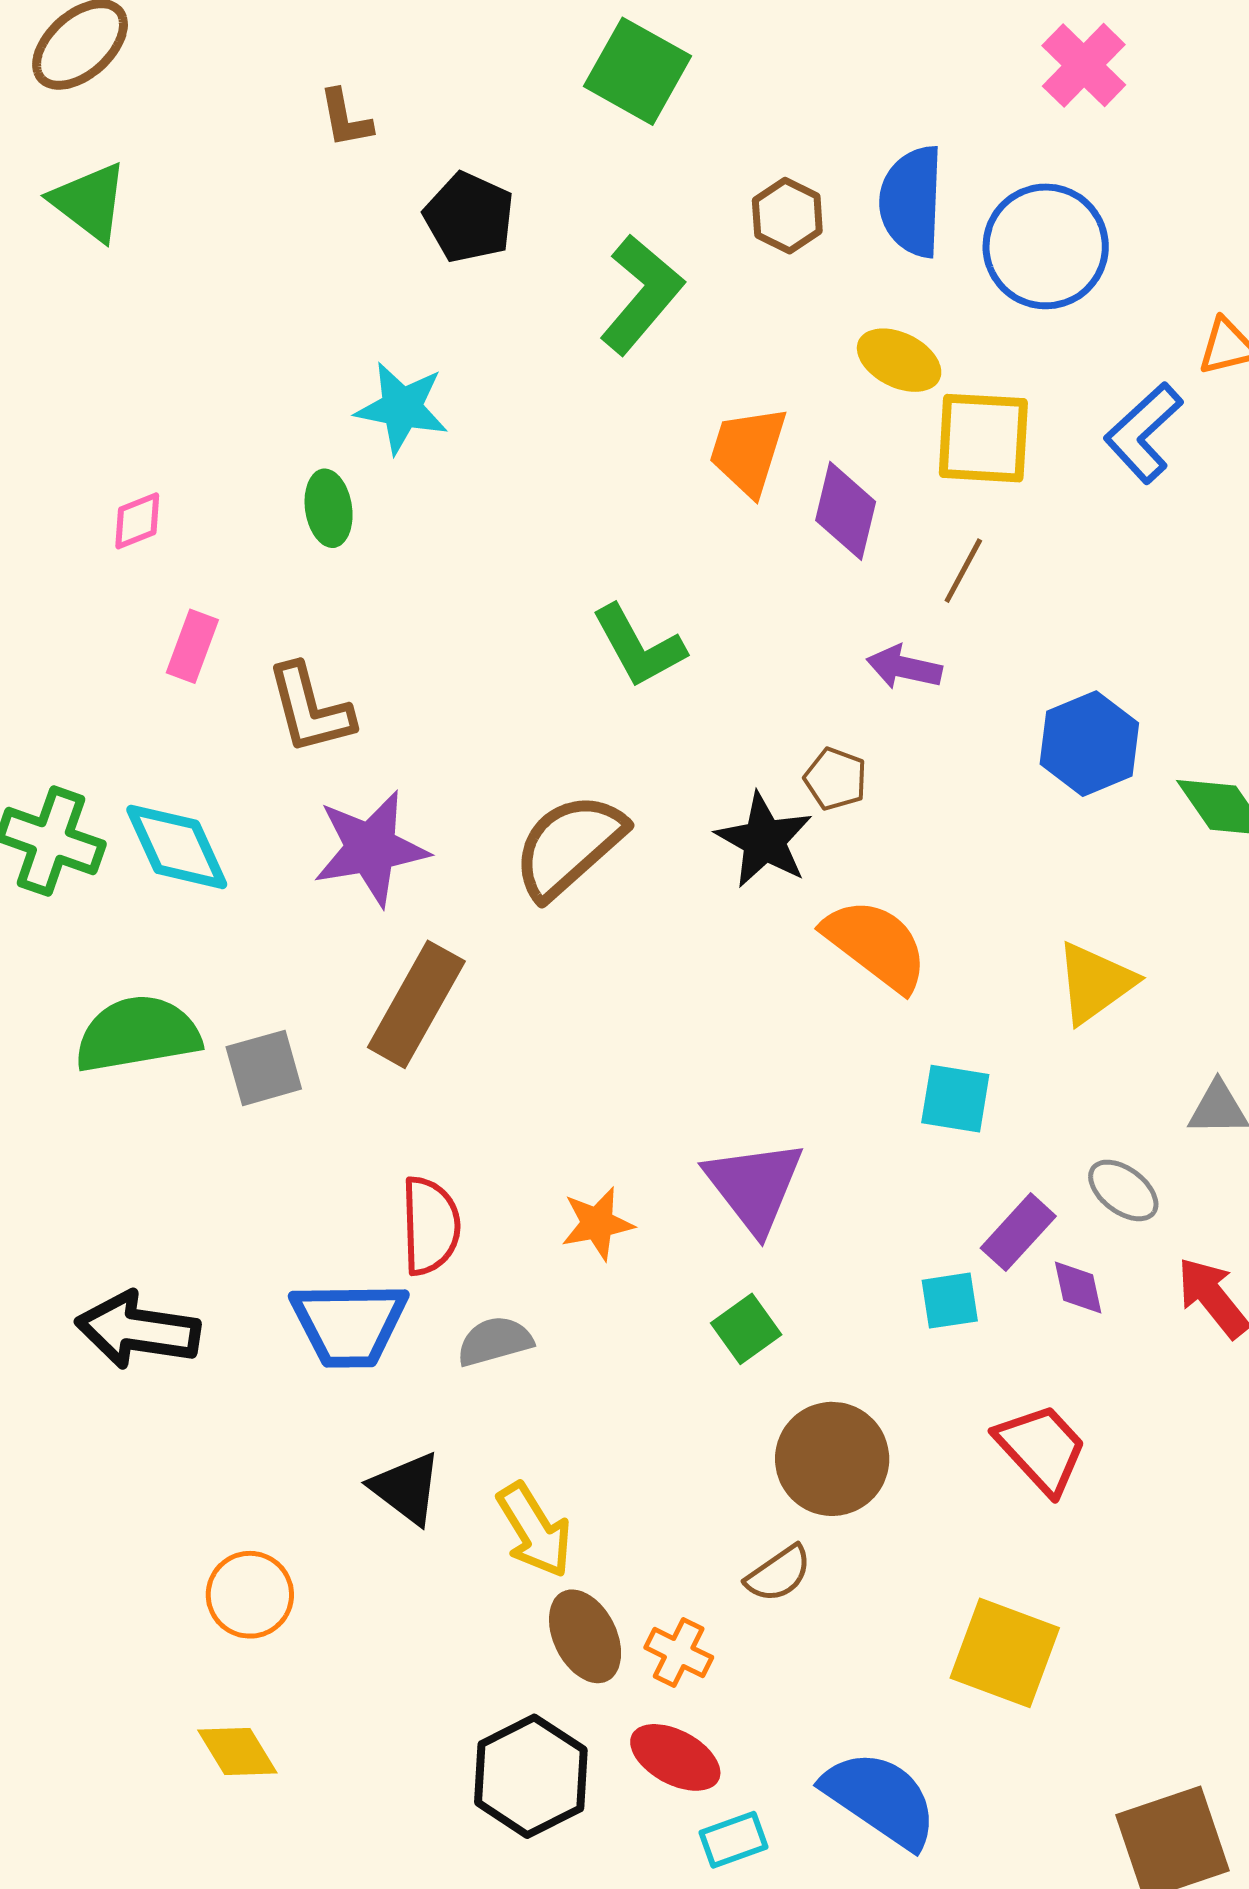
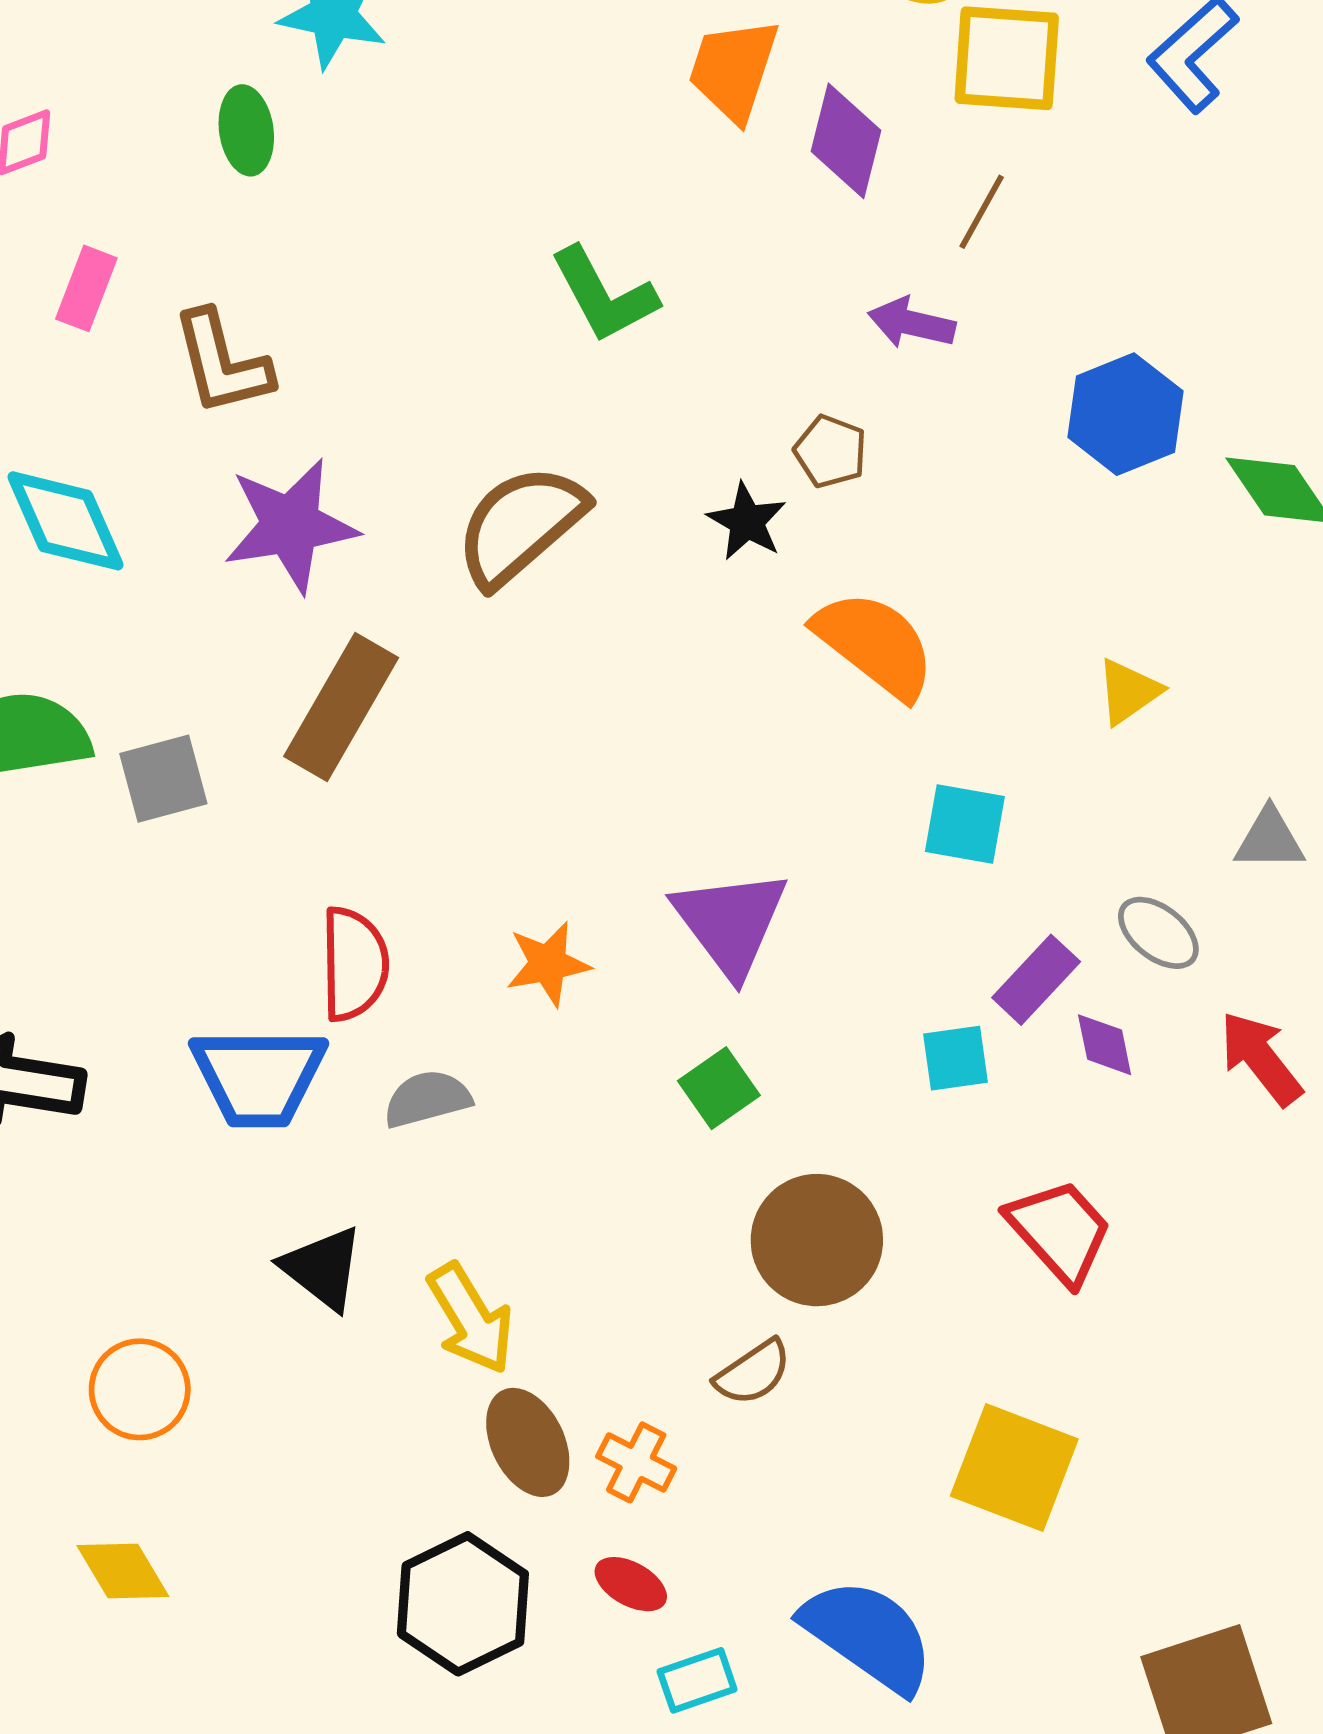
black star: (764, 840) -> (747, 522), size x0.7
yellow triangle: (1095, 983) -> (1129, 692), size x0.7
red ellipse: (675, 1757) -> (631, 1584), size x0.7

